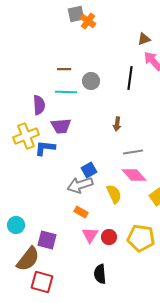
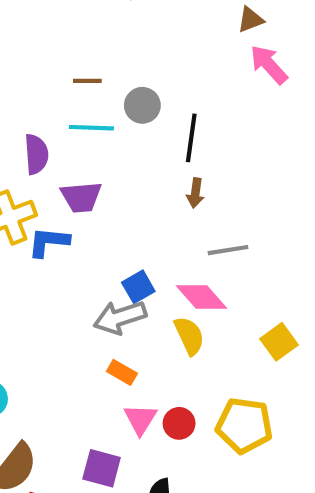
black line: (130, 78) -> (191, 138), moved
pink diamond: (134, 175) -> (201, 297), moved
purple square: (47, 240) -> (102, 468), moved

